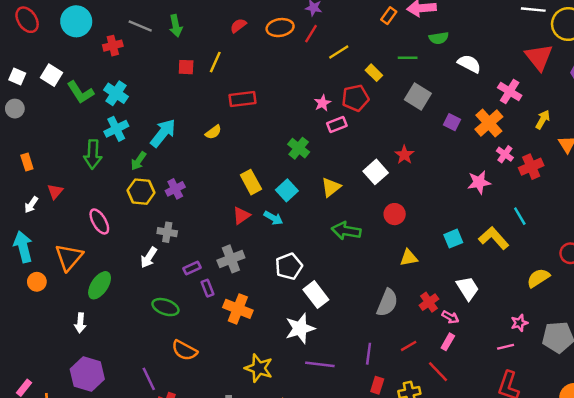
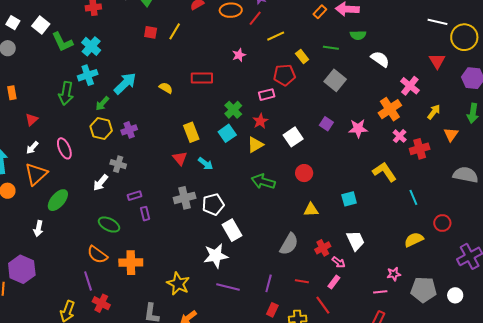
red triangle: (539, 57) -> (437, 61), size x0.7
red rectangle: (243, 99) -> (202, 78), moved
pink star: (322, 103) -> (239, 55), moved
purple square: (452, 122) -> (326, 124), moved
yellow semicircle: (213, 132) -> (166, 88), turned -120
red star: (404, 155) -> (260, 121), moved
pink star: (479, 182) -> (358, 128), moved
cyan square: (287, 190) -> (227, 133), moved
white arrow: (31, 205) -> (32, 148), moved
red triangle: (241, 216) -> (180, 158), turned -42
cyan line: (520, 216) -> (413, 197), moved
yellow L-shape: (494, 238) -> (384, 172), moved
gray cross: (231, 259) -> (185, 198), moved
orange cross: (238, 309) -> (131, 263), moved, turned -30
red line: (409, 346) -> (302, 281), turned 32
orange semicircle: (184, 350) -> (97, 255), moved
purple hexagon: (87, 374) -> (22, 269), moved

